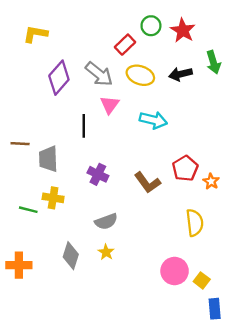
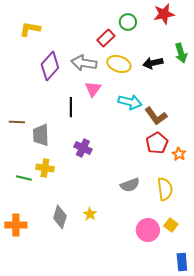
red star: (183, 30) -> (164, 14), moved, turned 30
gray arrow: (99, 74) -> (84, 63), turned 150
brown L-shape: (147, 183) -> (156, 116), moved
gray semicircle: (106, 221) -> (130, 185), moved
yellow square: (202, 280) -> (171, 225), moved

